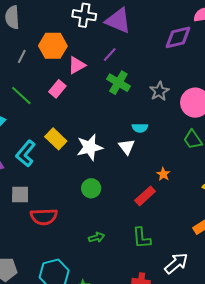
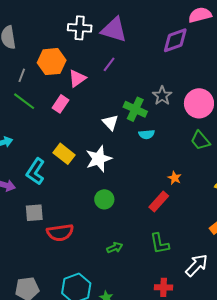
green cross: (118, 83) -> (135, 109), moved
green line: (21, 95) -> (24, 101), moved
white triangle: (127, 147) -> (110, 122), moved

